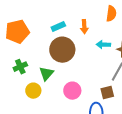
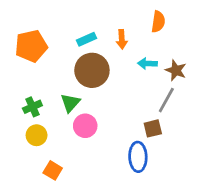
green cross: (20, 67) -> (32, 107), moved
yellow circle: (33, 91) -> (37, 135), moved
pink circle: (72, 91) -> (85, 126), moved

